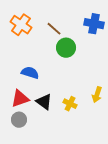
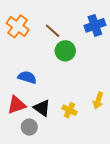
blue cross: (94, 24) -> (95, 25), turned -30
gray circle: (19, 120) -> (29, 127), moved

